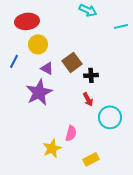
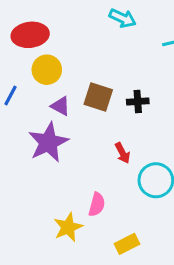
brown square: (72, 62) -> (98, 97), turned -36
black cross: (91, 75) -> (138, 101), moved

